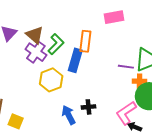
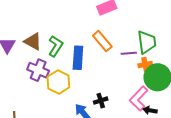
orange rectangle: (85, 41) -> (102, 41), moved, turned -35
purple cross: (36, 52) -> (38, 70), moved

